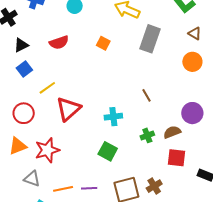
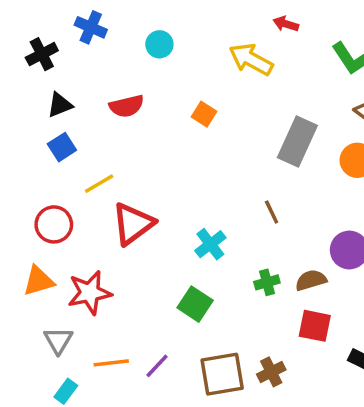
gray rectangle: (150, 39) -> (297, 141), moved
cyan cross: (113, 117) -> (210, 244), turned -36
gray triangle: (32, 179) -> (58, 340), turned 36
purple line: (89, 188) -> (157, 366), turned -49

